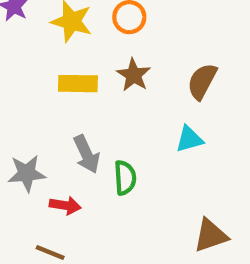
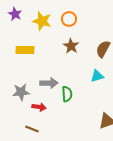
yellow rectangle: (78, 84) -> (25, 50), moved
gray arrow: (86, 154) -> (49, 83), turned -66

